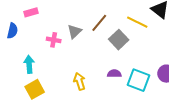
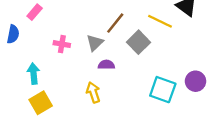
pink rectangle: (31, 12) -> (35, 12), turned -32
gray triangle: (74, 31) -> (95, 43), moved
purple semicircle: (114, 74) -> (106, 65), moved

